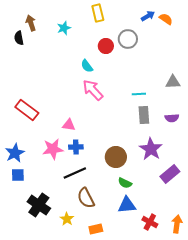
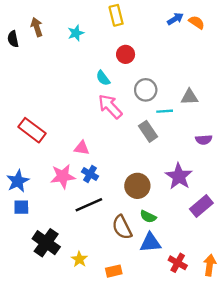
black semicircle: (19, 38) -> (13, 39), moved
gray circle: (128, 39) -> (146, 90), moved
gray triangle: (173, 82) -> (190, 97), moved
gray rectangle: (144, 115) -> (148, 131), moved, turned -30
blue cross: (76, 147) -> (90, 174), turned 32
brown semicircle: (86, 198) -> (122, 227), moved

